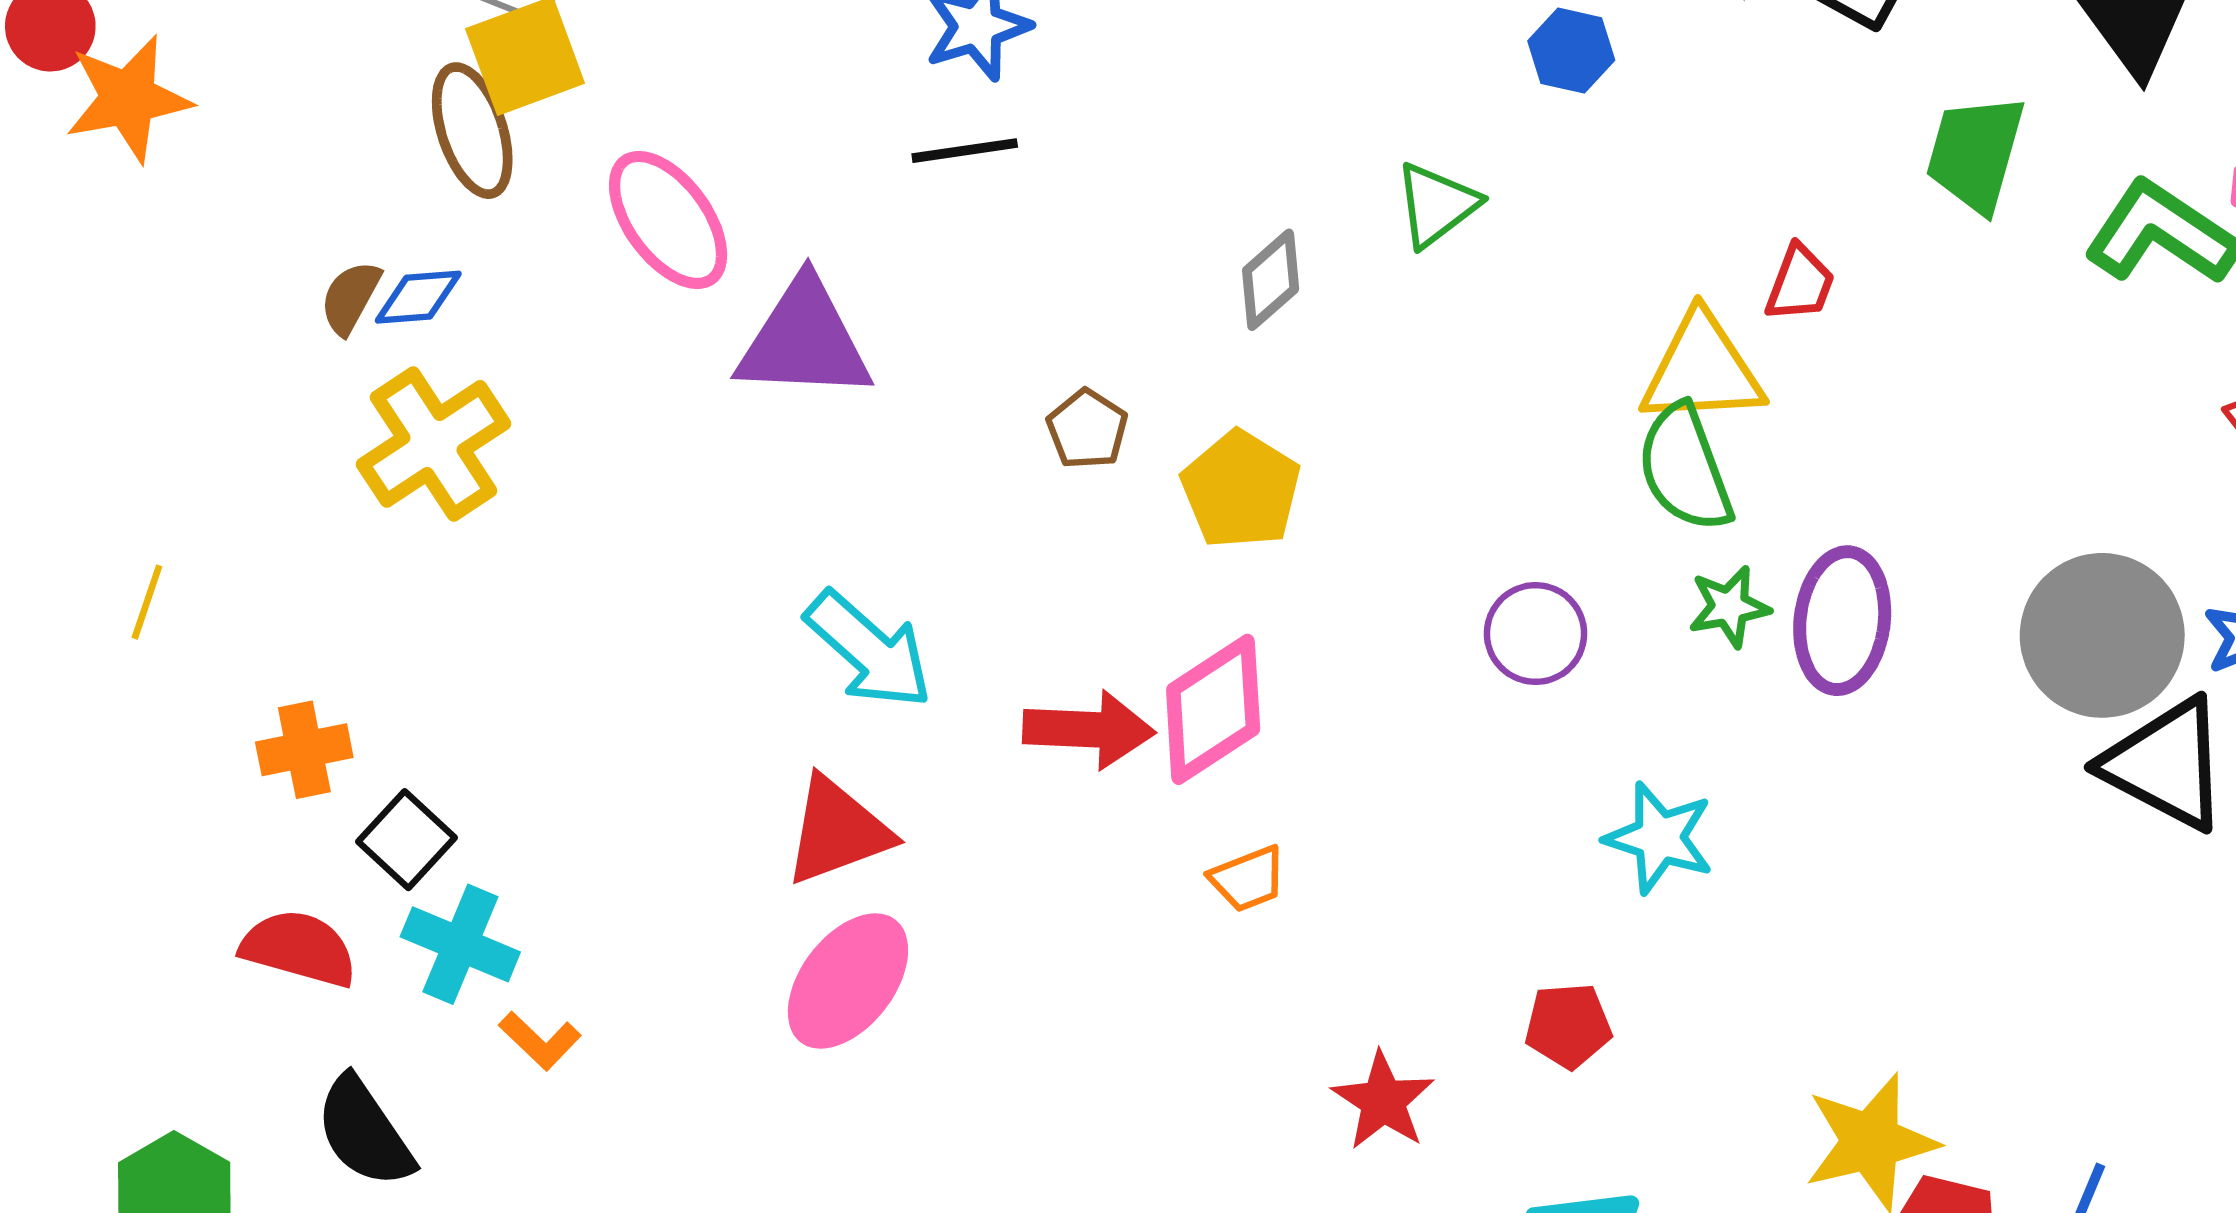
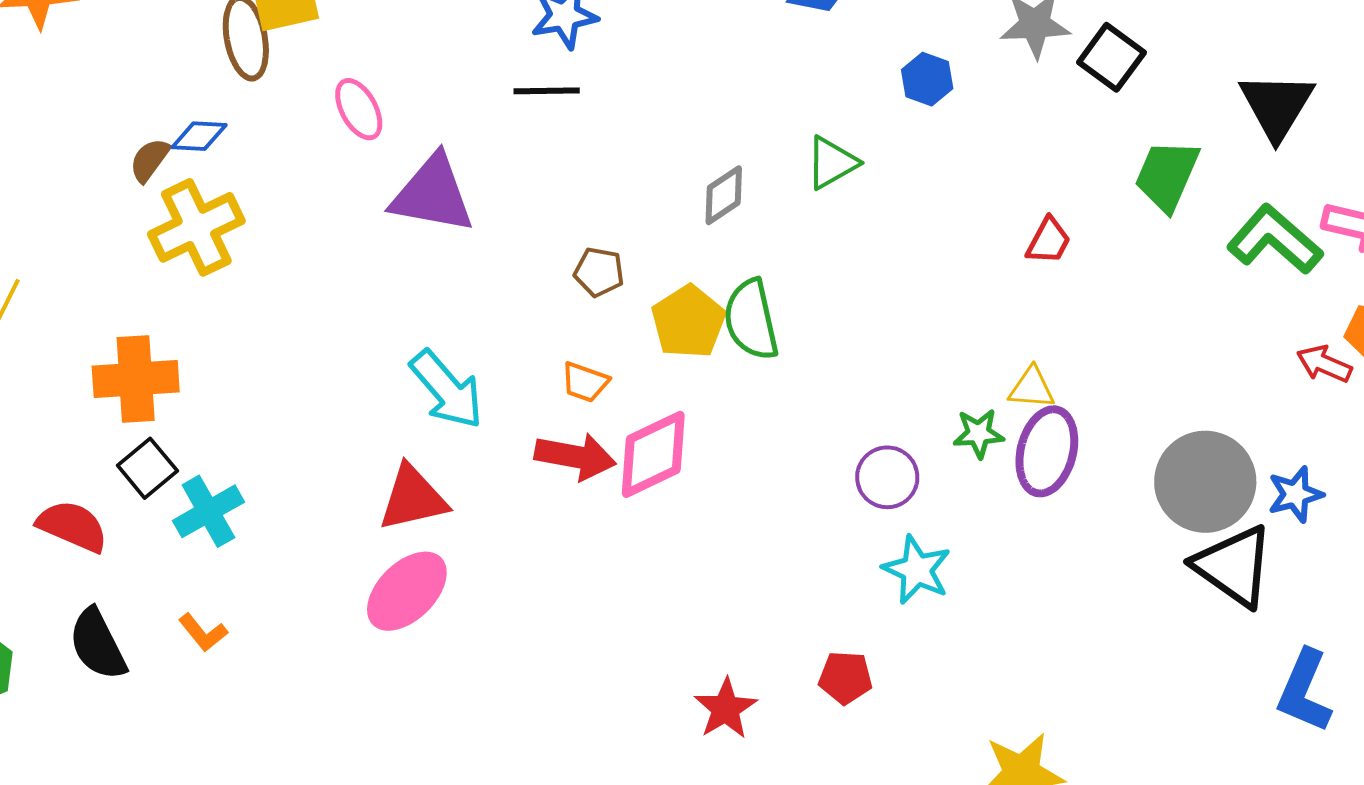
pink ellipse: (668, 220) -> (359, 109), size x0.7
brown semicircle: (350, 297) -> (150, 160), moved
yellow triangle: (1702, 370) -> (1032, 388), moved, size x0.6
brown pentagon: (1087, 429) -> (599, 272), turned -30
green semicircle: (1685, 468) -> (751, 320), moved
purple circle: (1536, 634) -> (887, 477), moved
orange cross: (304, 750) -> (136, 379), moved, size x1.5
orange trapezoid: (1248, 879) -> (585, 382), moved, turned 33
cyan cross: (460, 944) -> (208, 511), moved, turned 30
orange L-shape: (540, 1041) -> (203, 633), moved

